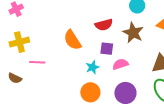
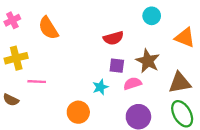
brown star: (133, 33) -> (148, 61), moved
orange semicircle: (72, 40) -> (48, 28), moved
orange circle: (90, 92) -> (78, 112), moved

